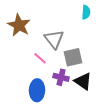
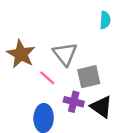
brown star: (19, 25) -> (21, 54), moved

